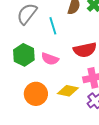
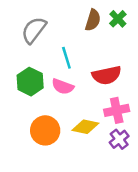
cyan line: (53, 26) -> (66, 58), moved

